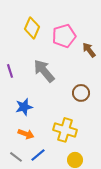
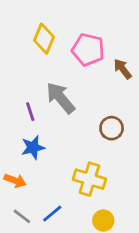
pink pentagon: (64, 36) -> (88, 50), turned 30
purple line: (10, 71) -> (30, 112), moved
orange arrow: (26, 134) -> (15, 181), moved

